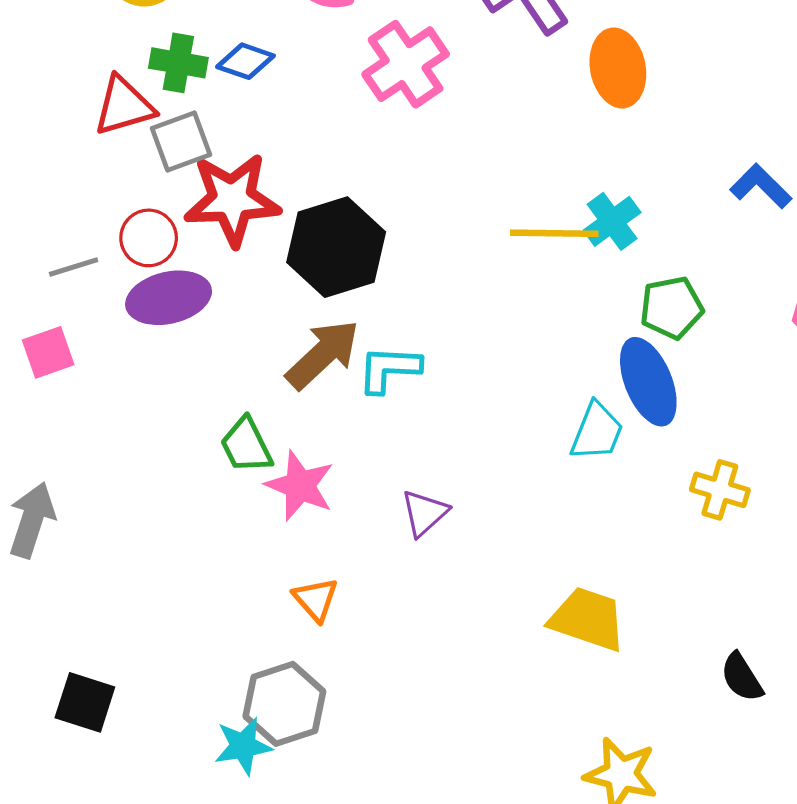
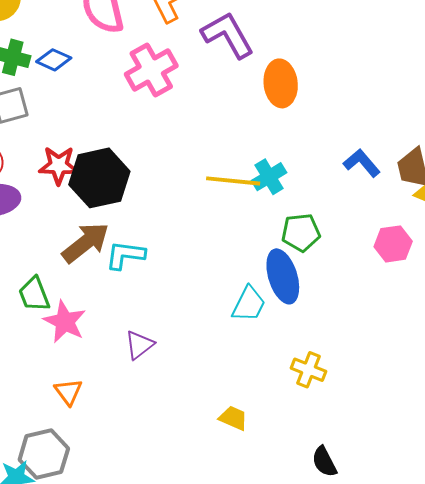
red star: (232, 200) -> (59, 165), moved, size x0.7
yellow cross: (720, 490) -> (309, 370), moved
yellow trapezoid: (588, 619) -> (233, 418), size x0.6

